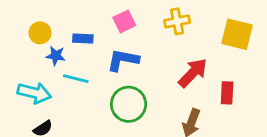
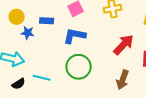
cyan line: (76, 79) -> (42, 78), moved

